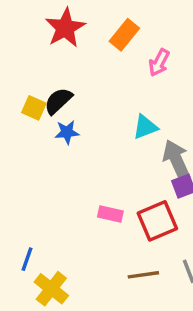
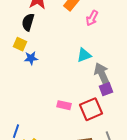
black semicircle: (58, 101) -> (28, 22), moved, turned -30
blue star: (67, 132) -> (31, 58), moved

